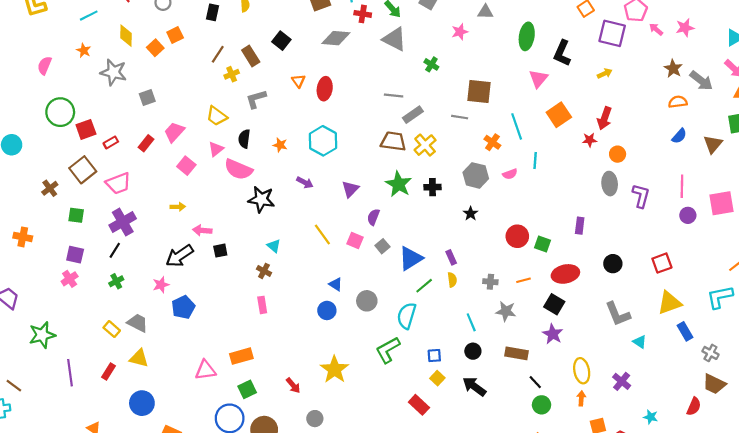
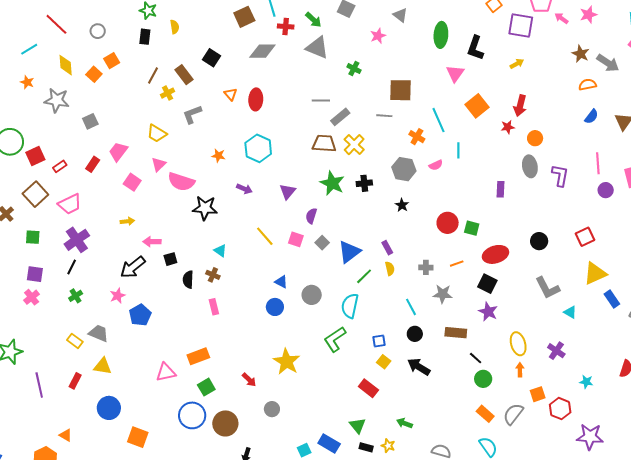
gray triangle: (485, 12) -> (400, 15), turned 42
black semicircle: (244, 139) -> (188, 280), moved
purple rectangle: (580, 226) -> (501, 189), moved

